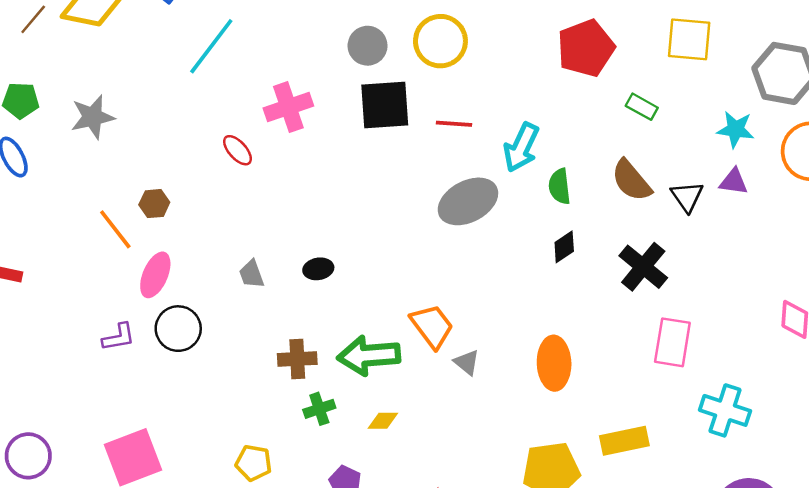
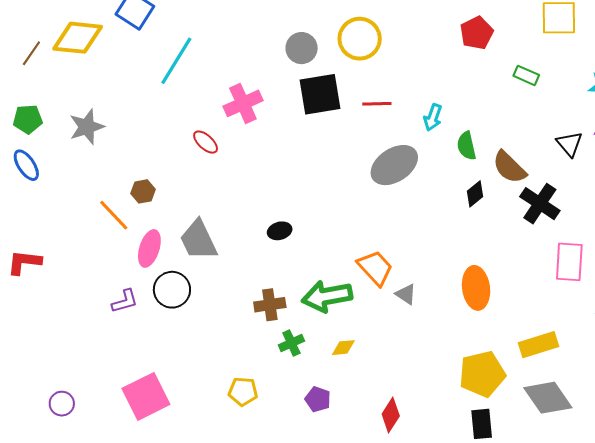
red pentagon: (586, 48) -> (477, 33), size x0.7
cyan arrow: (521, 147) -> (433, 117), size x0.7
brown semicircle: (631, 180) -> (509, 167), moved
gray trapezoid: (252, 274) -> (199, 240), moved, size x1.8
purple circle: (28, 456) -> (62, 404), size x0.7

